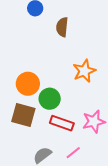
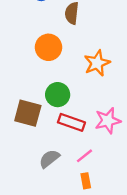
orange circle: (28, 84) -> (48, 47), moved

